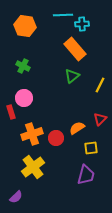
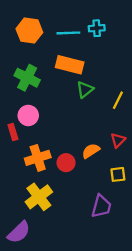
cyan line: (63, 15) -> (68, 33), moved
orange rectangle: (75, 49) -> (70, 65), moved, turned -35
green cross: (23, 66) -> (27, 78), size x1.5
yellow square: (91, 148) -> (118, 174), moved
purple semicircle: (16, 197) -> (19, 232), size x1.5

